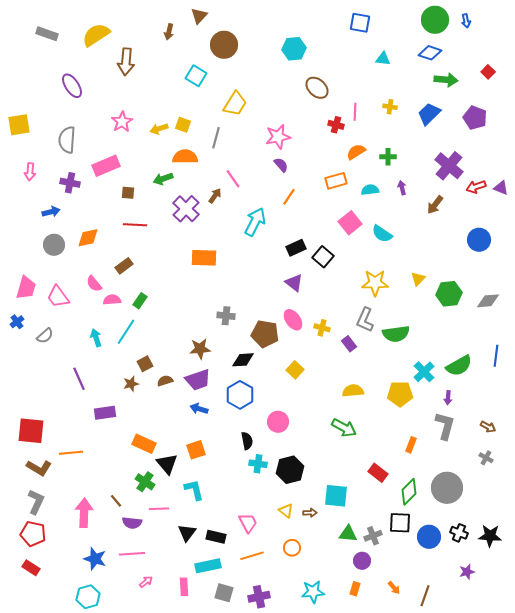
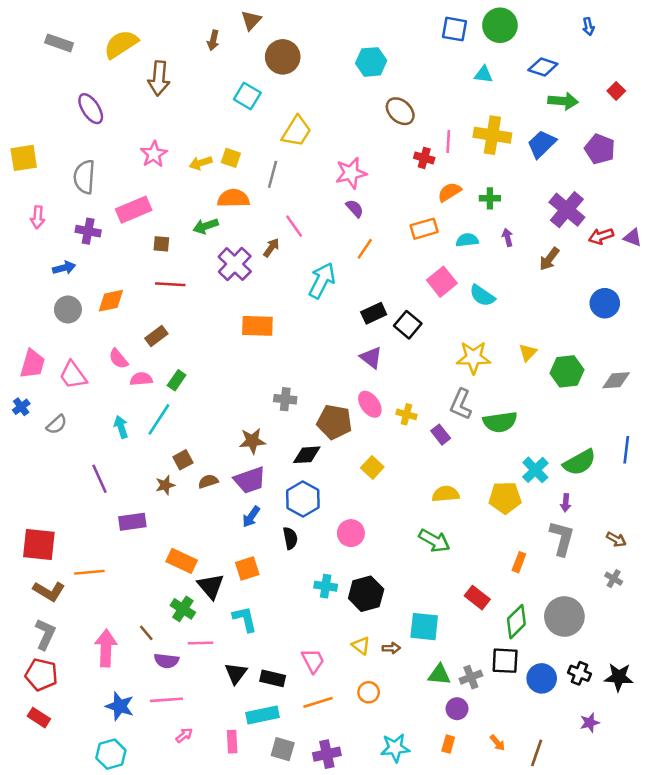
green circle: (435, 20) -> (500, 25), moved
yellow cross: (390, 107) -> (492, 135), size x2.0
blue arrow: (199, 409) -> (251, 517), turned -72
black semicircle: (247, 441) -> (290, 538), moved

